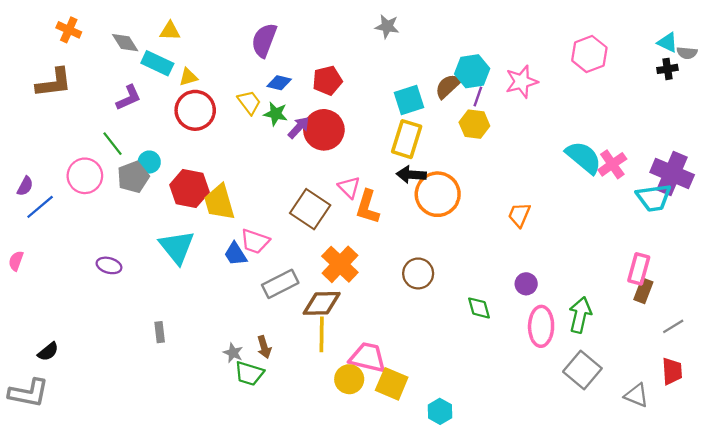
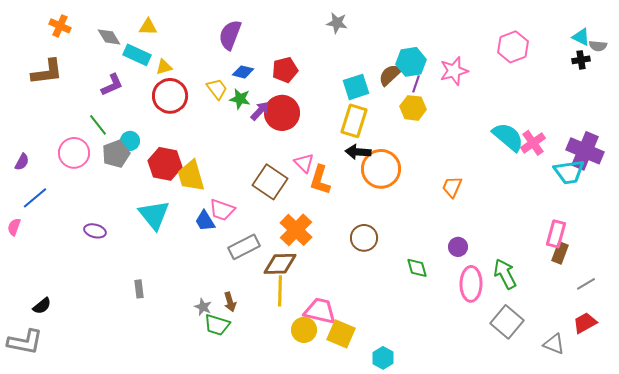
blue line: (40, 207) -> (35, 198), moved
green arrow: (580, 315) -> (505, 274), turned -40
red trapezoid: (672, 371) -> (585, 323), turned -115

